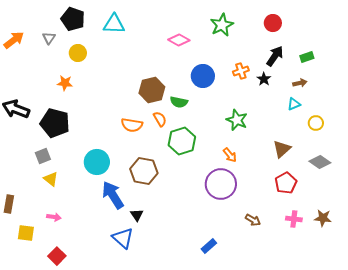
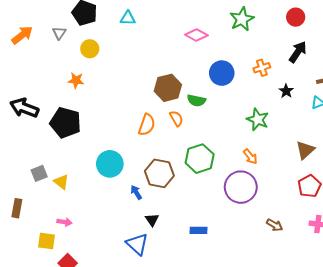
cyan triangle: (114, 24) -> (128, 18), size x0.7
black star: (264, 79) -> (286, 91), moved
orange semicircle: (132, 125) -> (147, 125), turned -80
green hexagon: (182, 141) -> (200, 159), moved
gray square: (43, 156) -> (39, 173), moved
blue arrow: (113, 195) -> (136, 192), moved, size x0.5
yellow square: (26, 233) -> (46, 241), moved
blue rectangle: (209, 246) -> (199, 230), moved, turned 42

